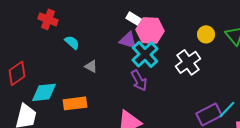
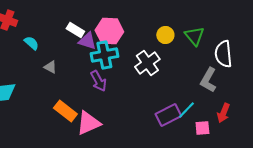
white rectangle: (135, 19) -> (75, 30), moved
cyan cross: (145, 54) -> (104, 55), turned 32
orange rectangle: (75, 103) -> (65, 111), moved, turned 45

